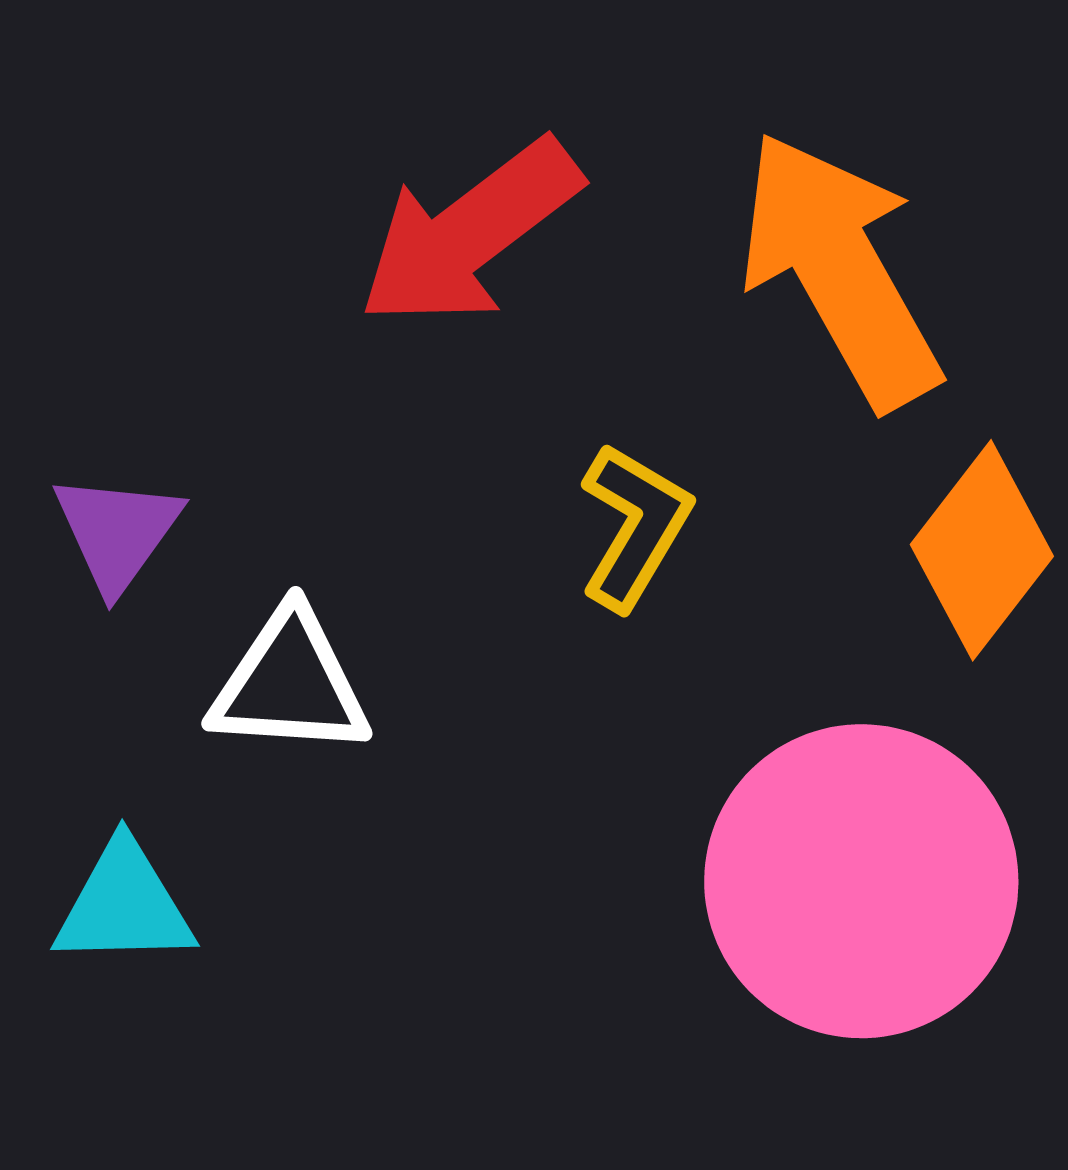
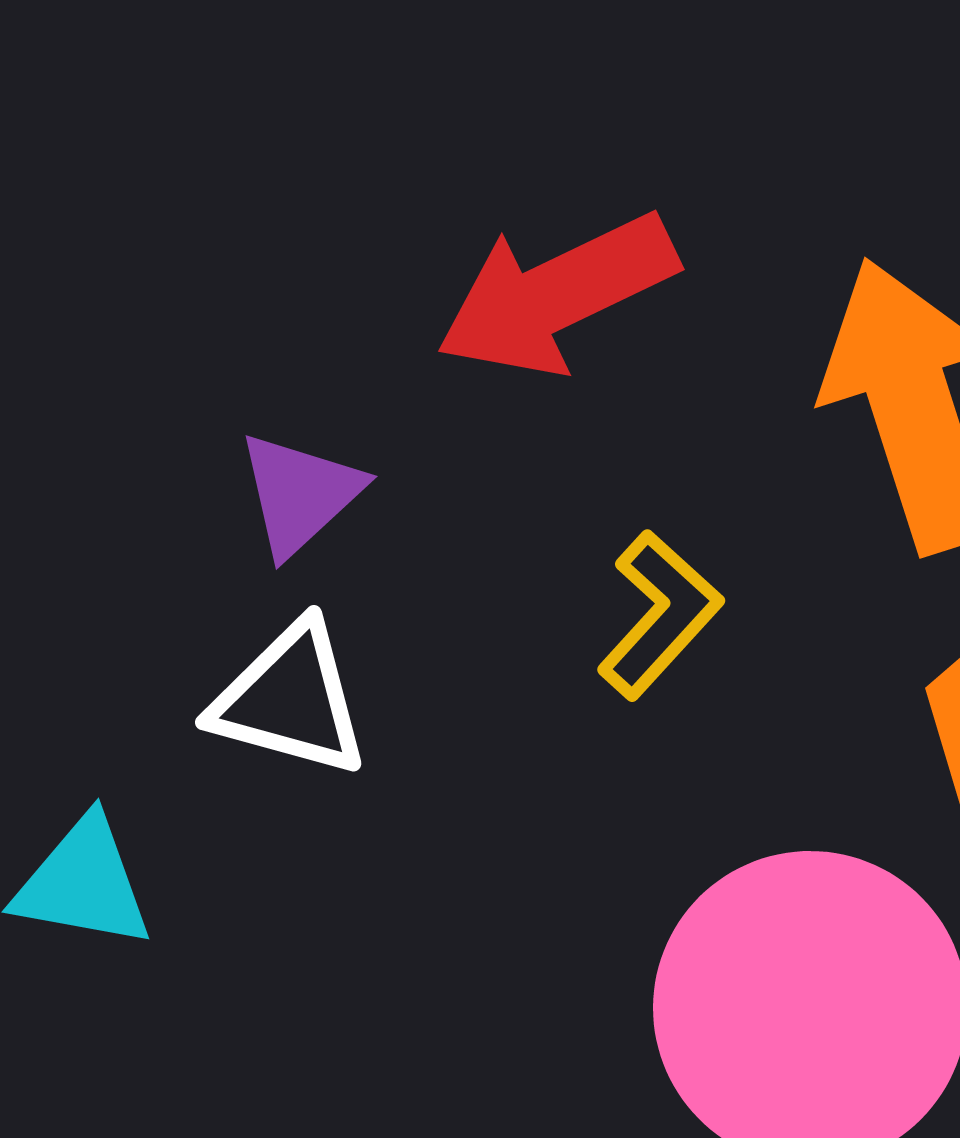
purple triangle: (117, 532) -> (300, 494), moved

